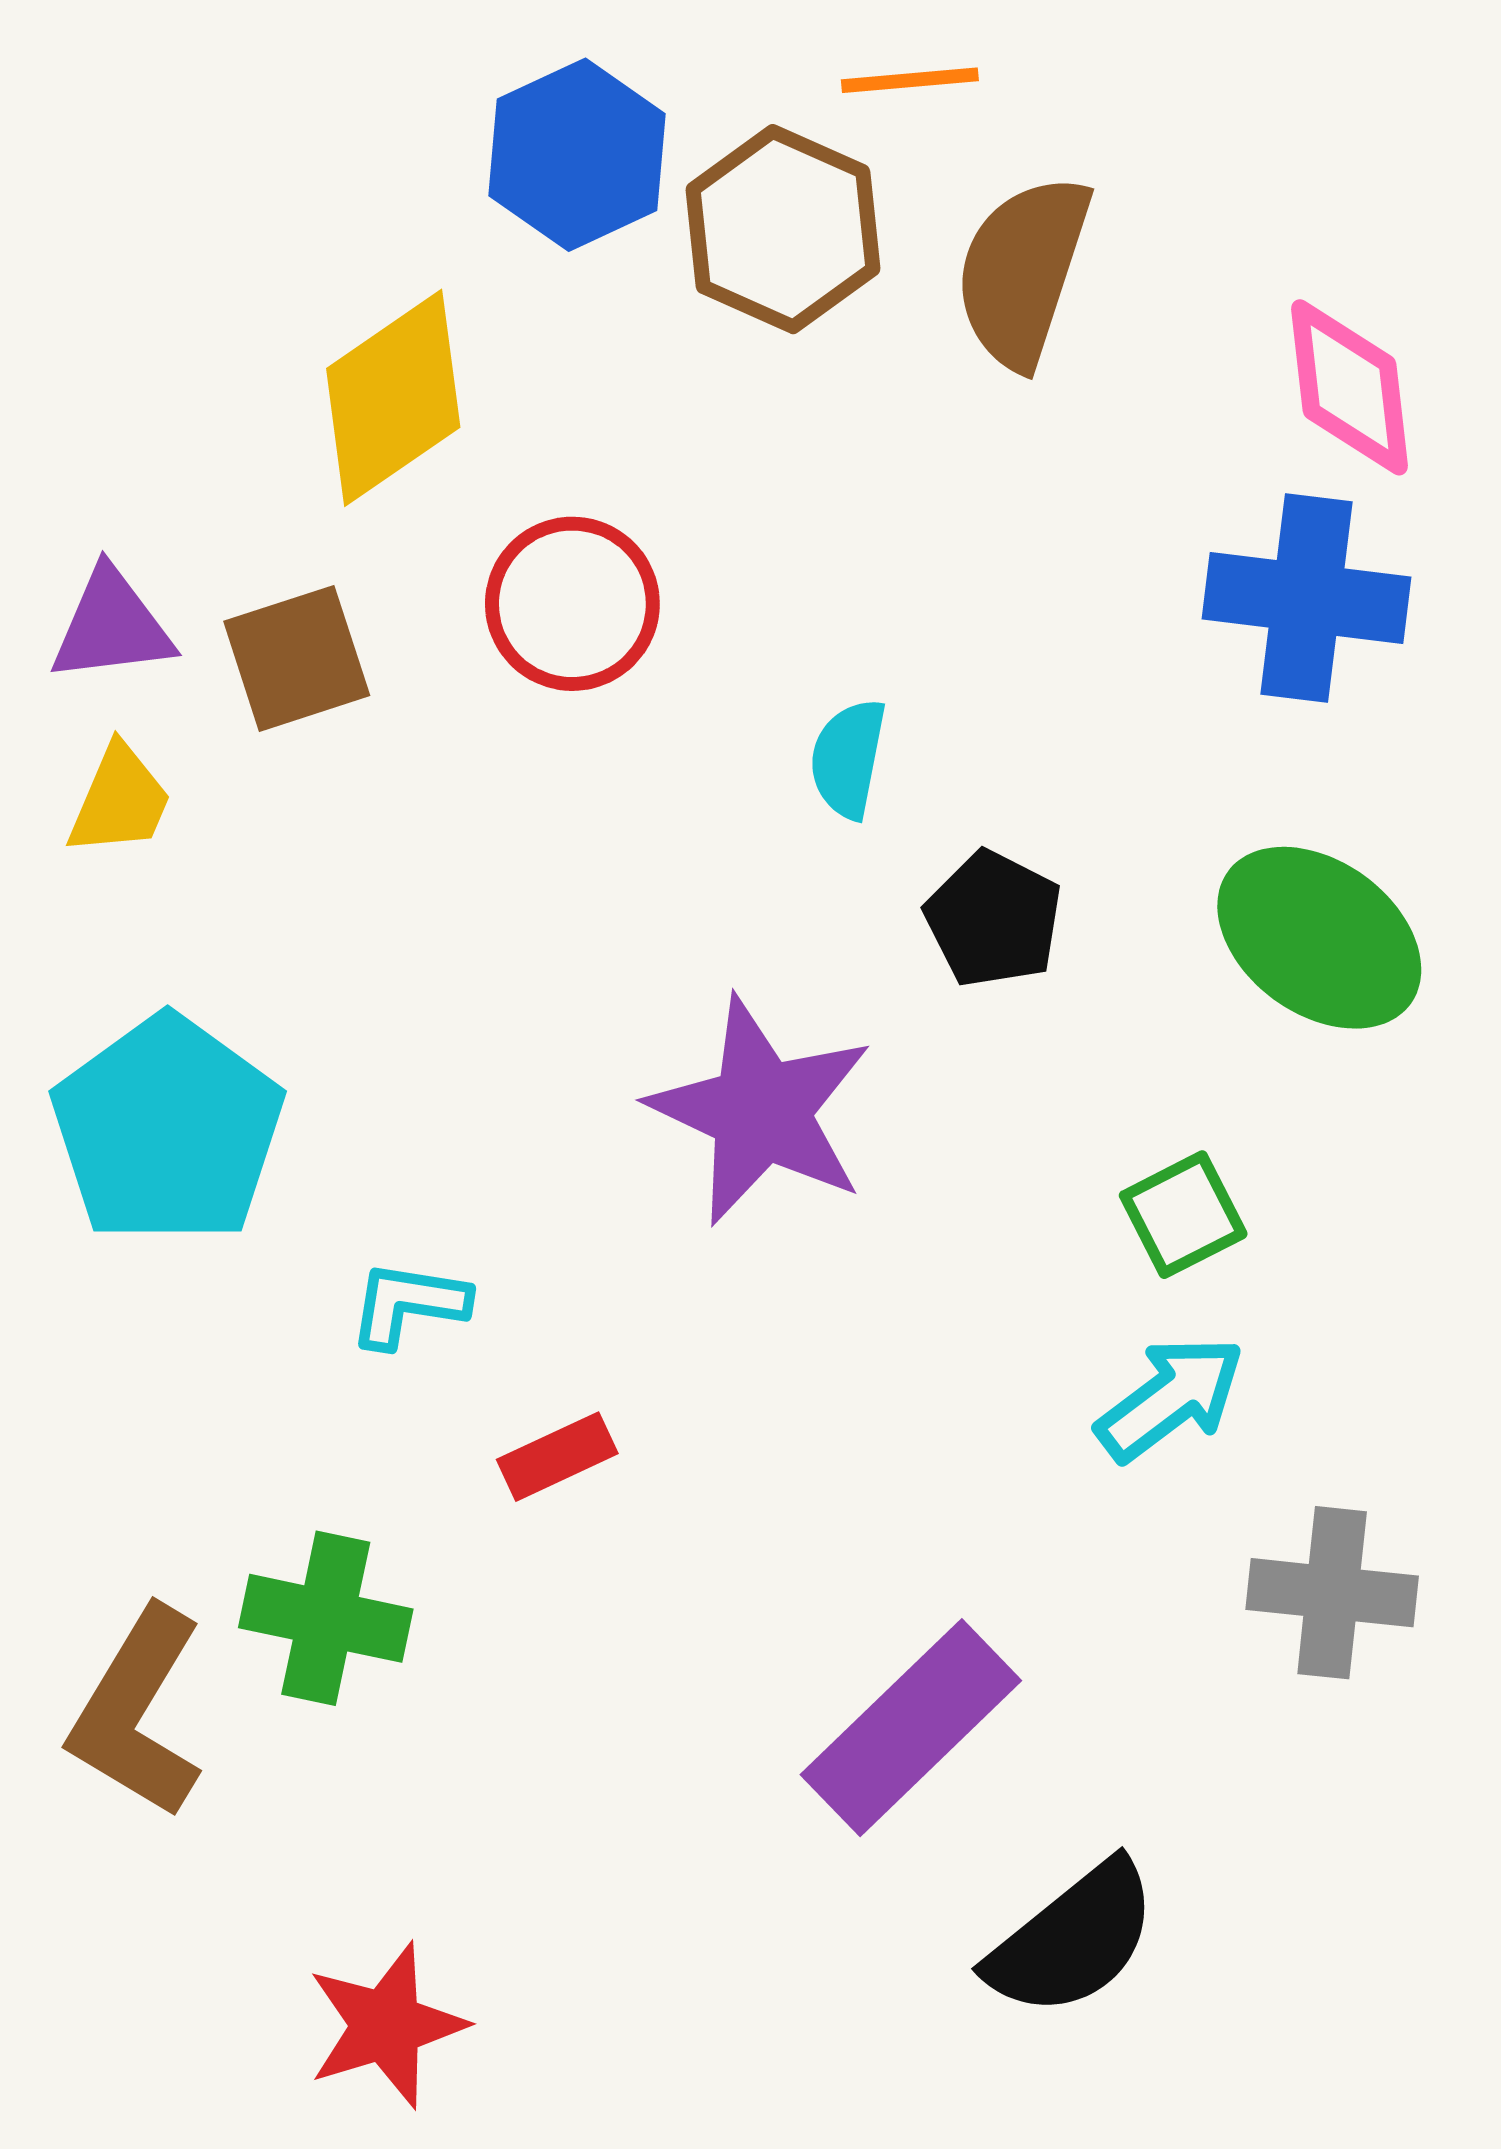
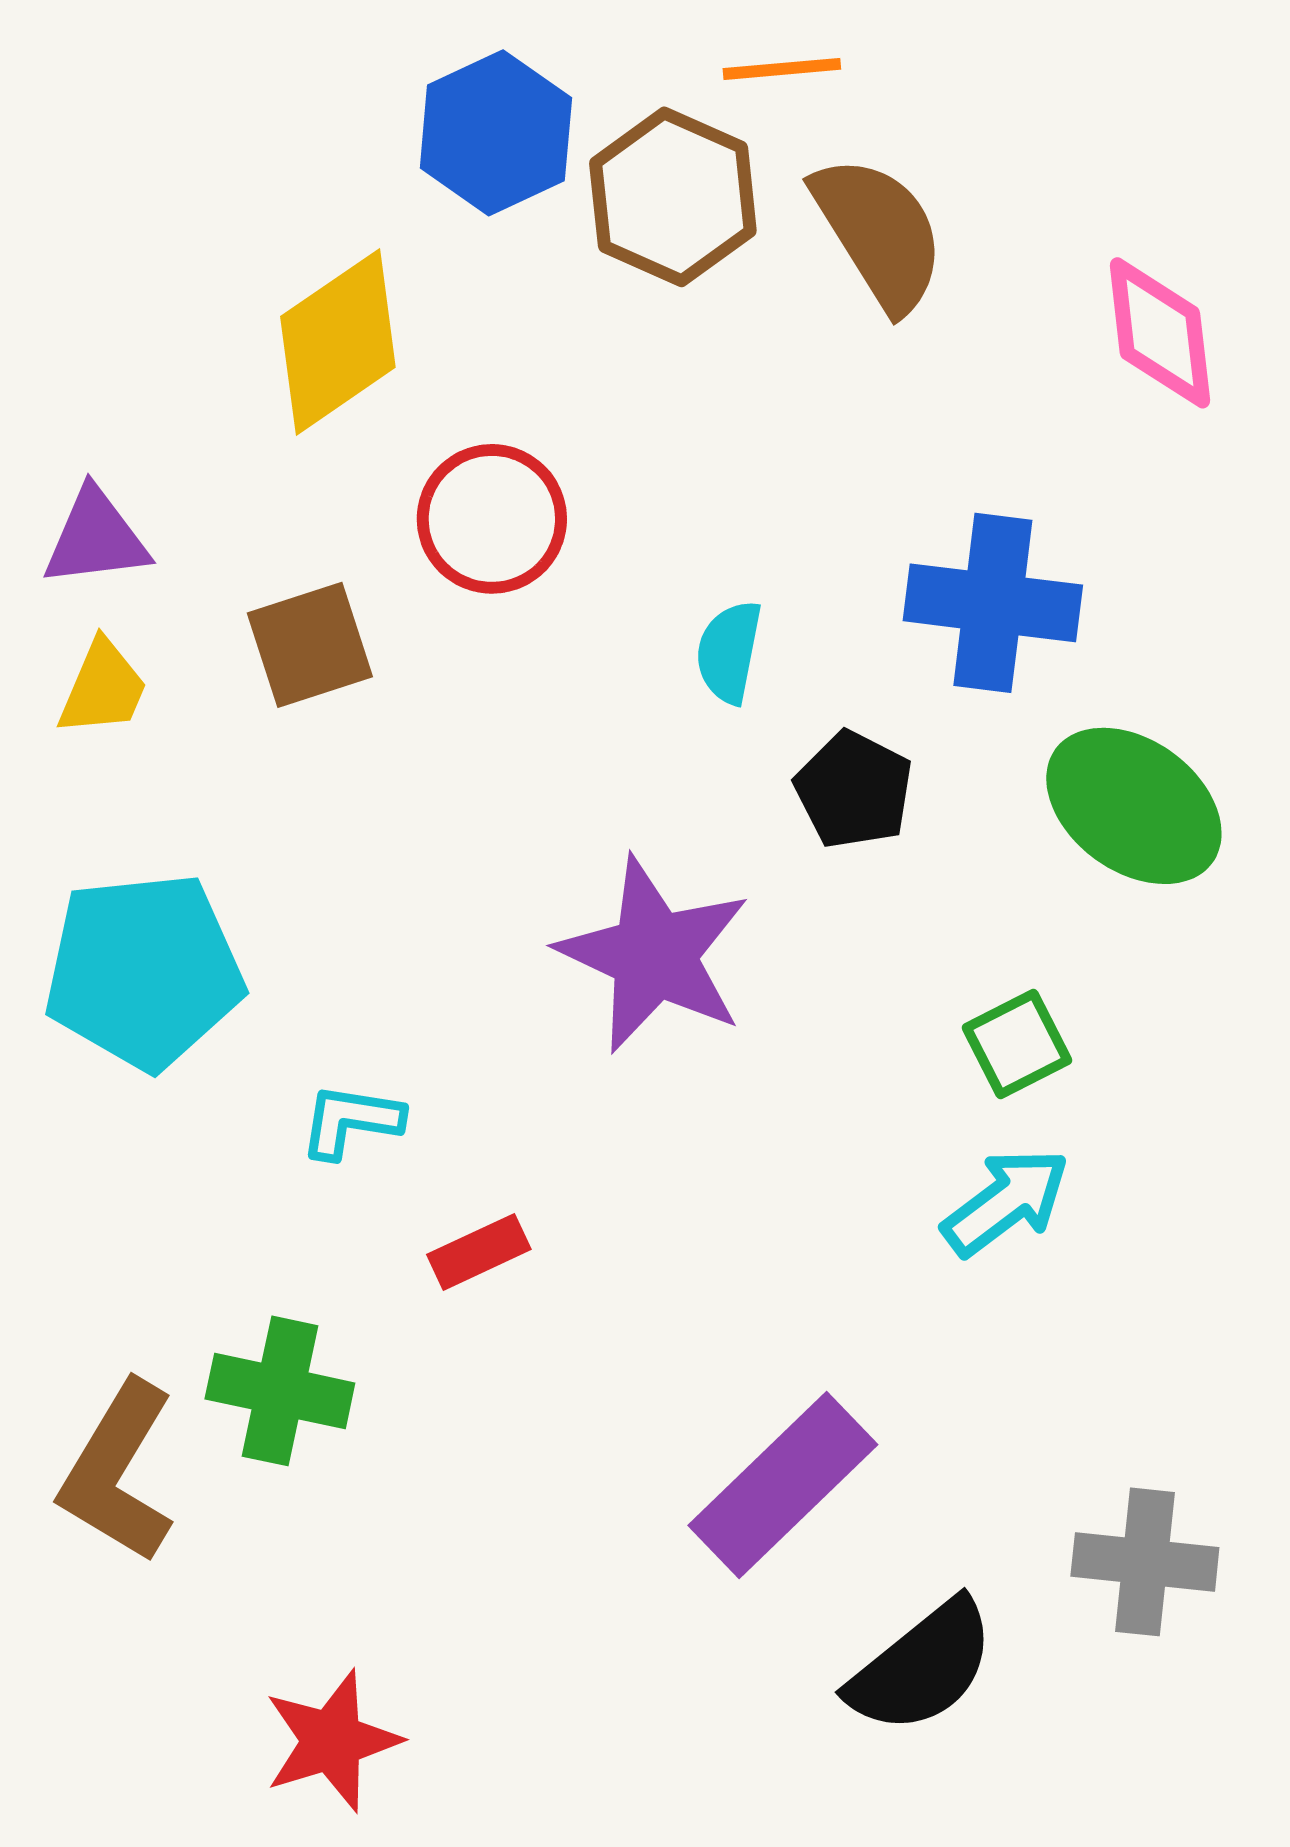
brown semicircle: (1023, 271) -> (879, 233), turned 130
blue cross: (1307, 598) -> (993, 603), moved
brown square: (297, 658) -> (310, 645), moved
cyan pentagon: (168, 1130) -> (144, 971), turned 30
gray cross: (1332, 1593) -> (1145, 1562), moved

